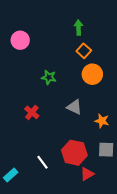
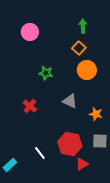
green arrow: (79, 27) -> (83, 26), moved
pink circle: (20, 40) -> (30, 32), moved

